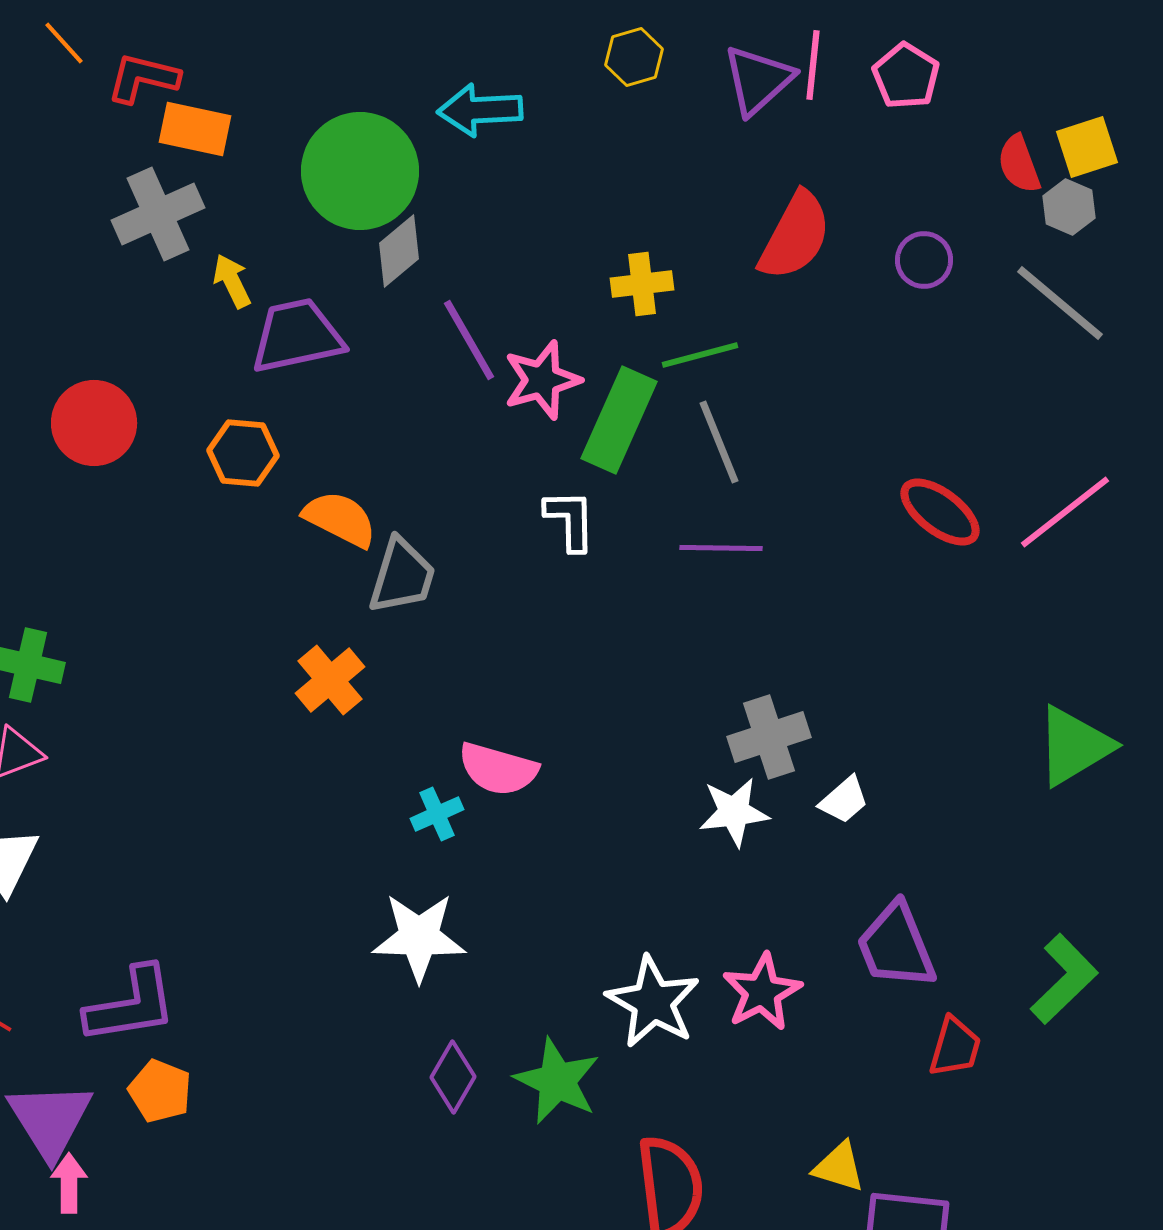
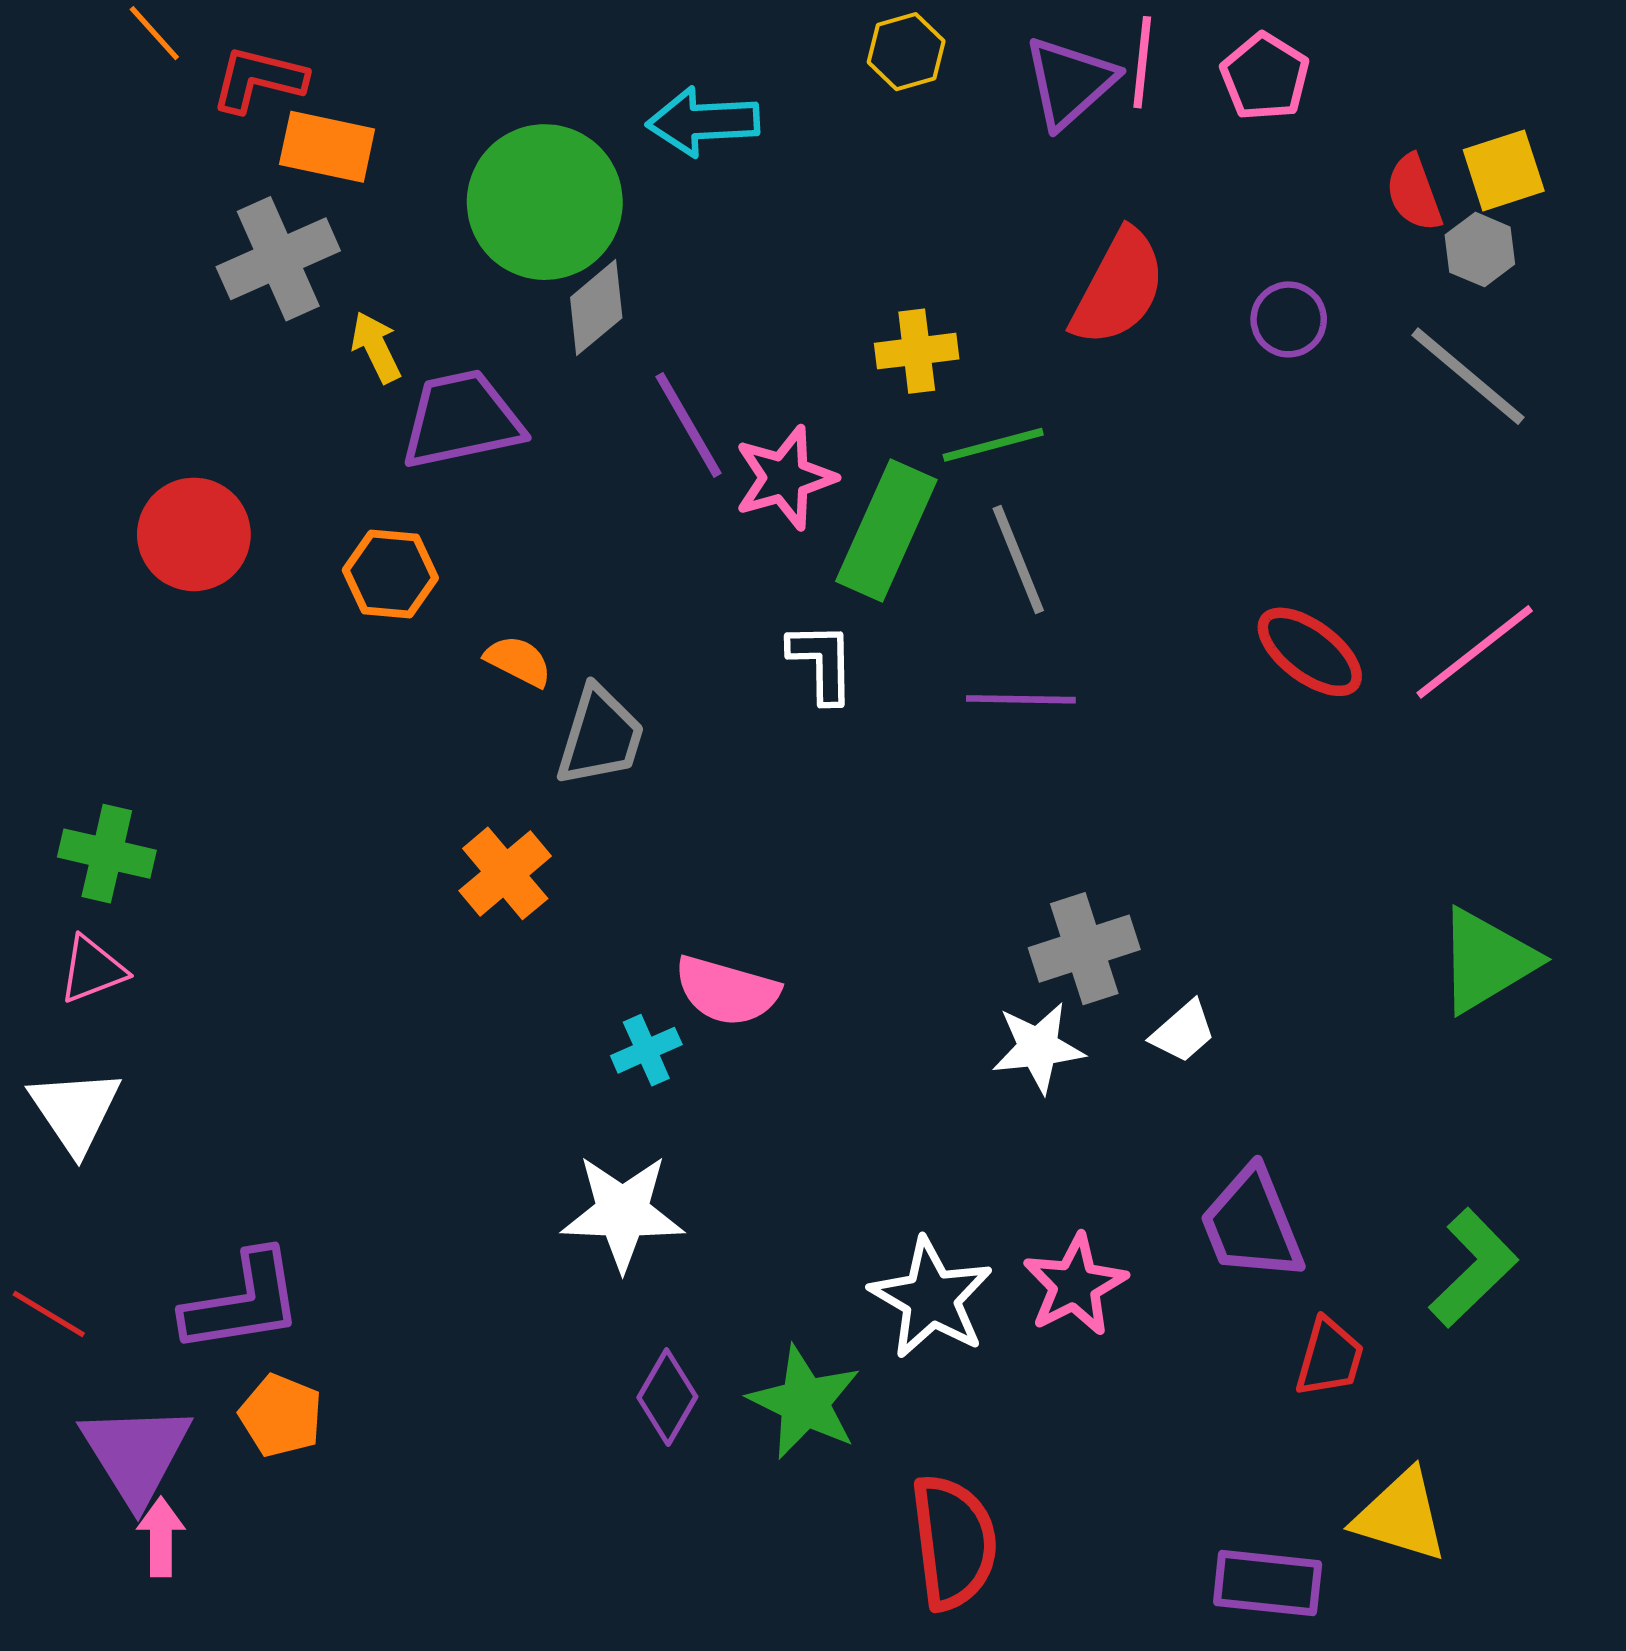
orange semicircle: (340, 519) -> (518, 661), size x0.7
yellow triangle: (839, 1167) -> (1401, 1516), moved, size x1.4

